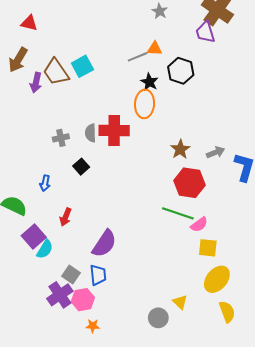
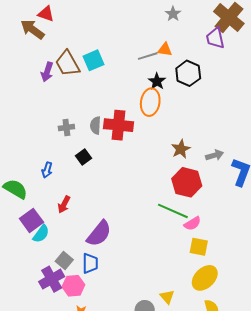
brown arrow: (18, 60) -> (32, 29), moved, turned 90

